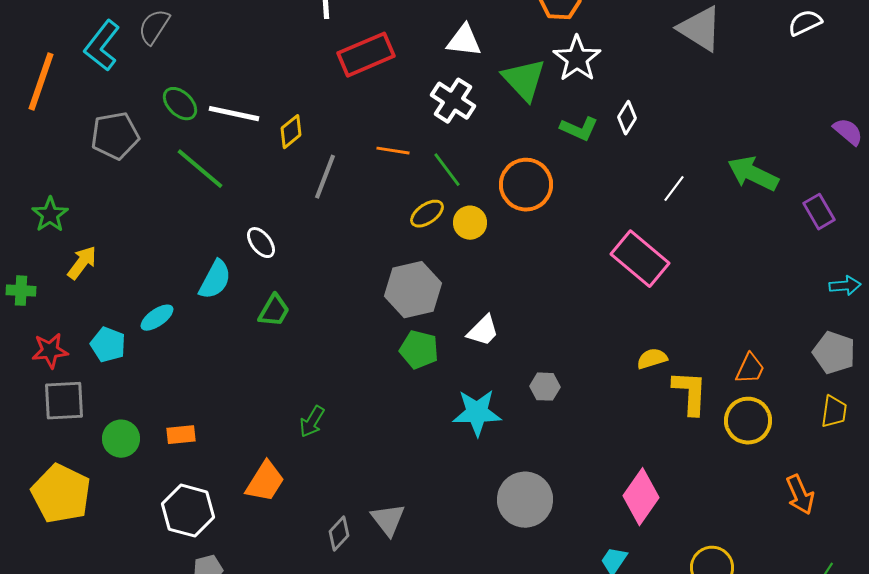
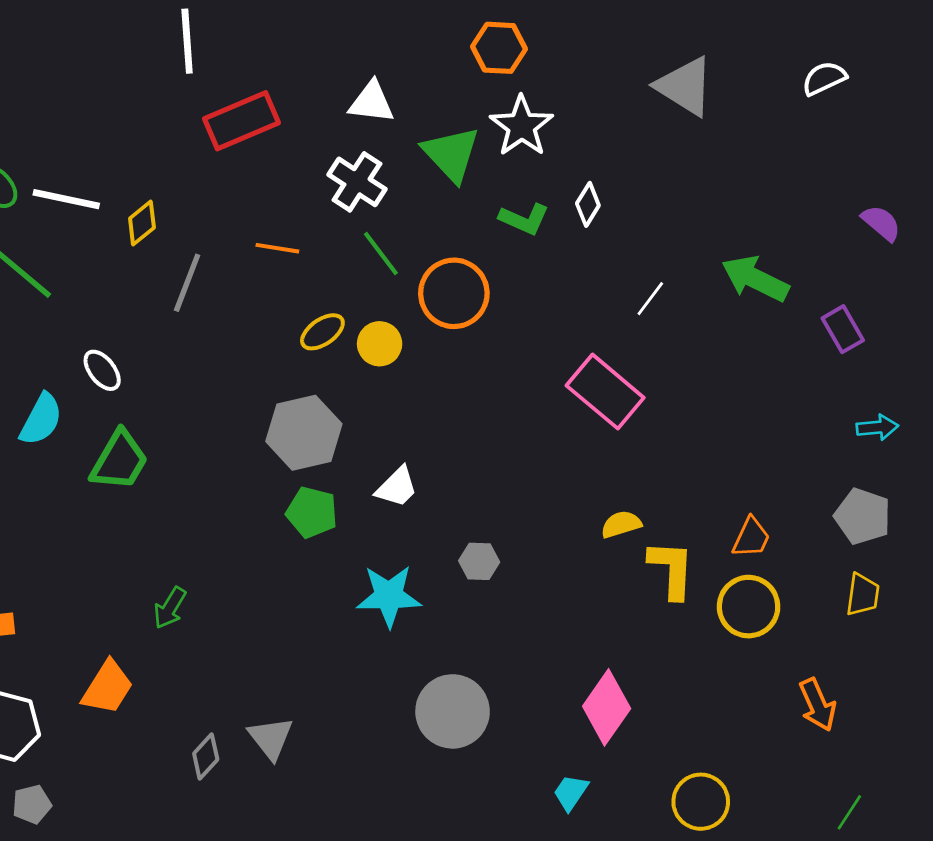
green line: (447, 170) -> (381, 254), moved
green trapezoid: (274, 311) -> (119, 461), size x1.4

